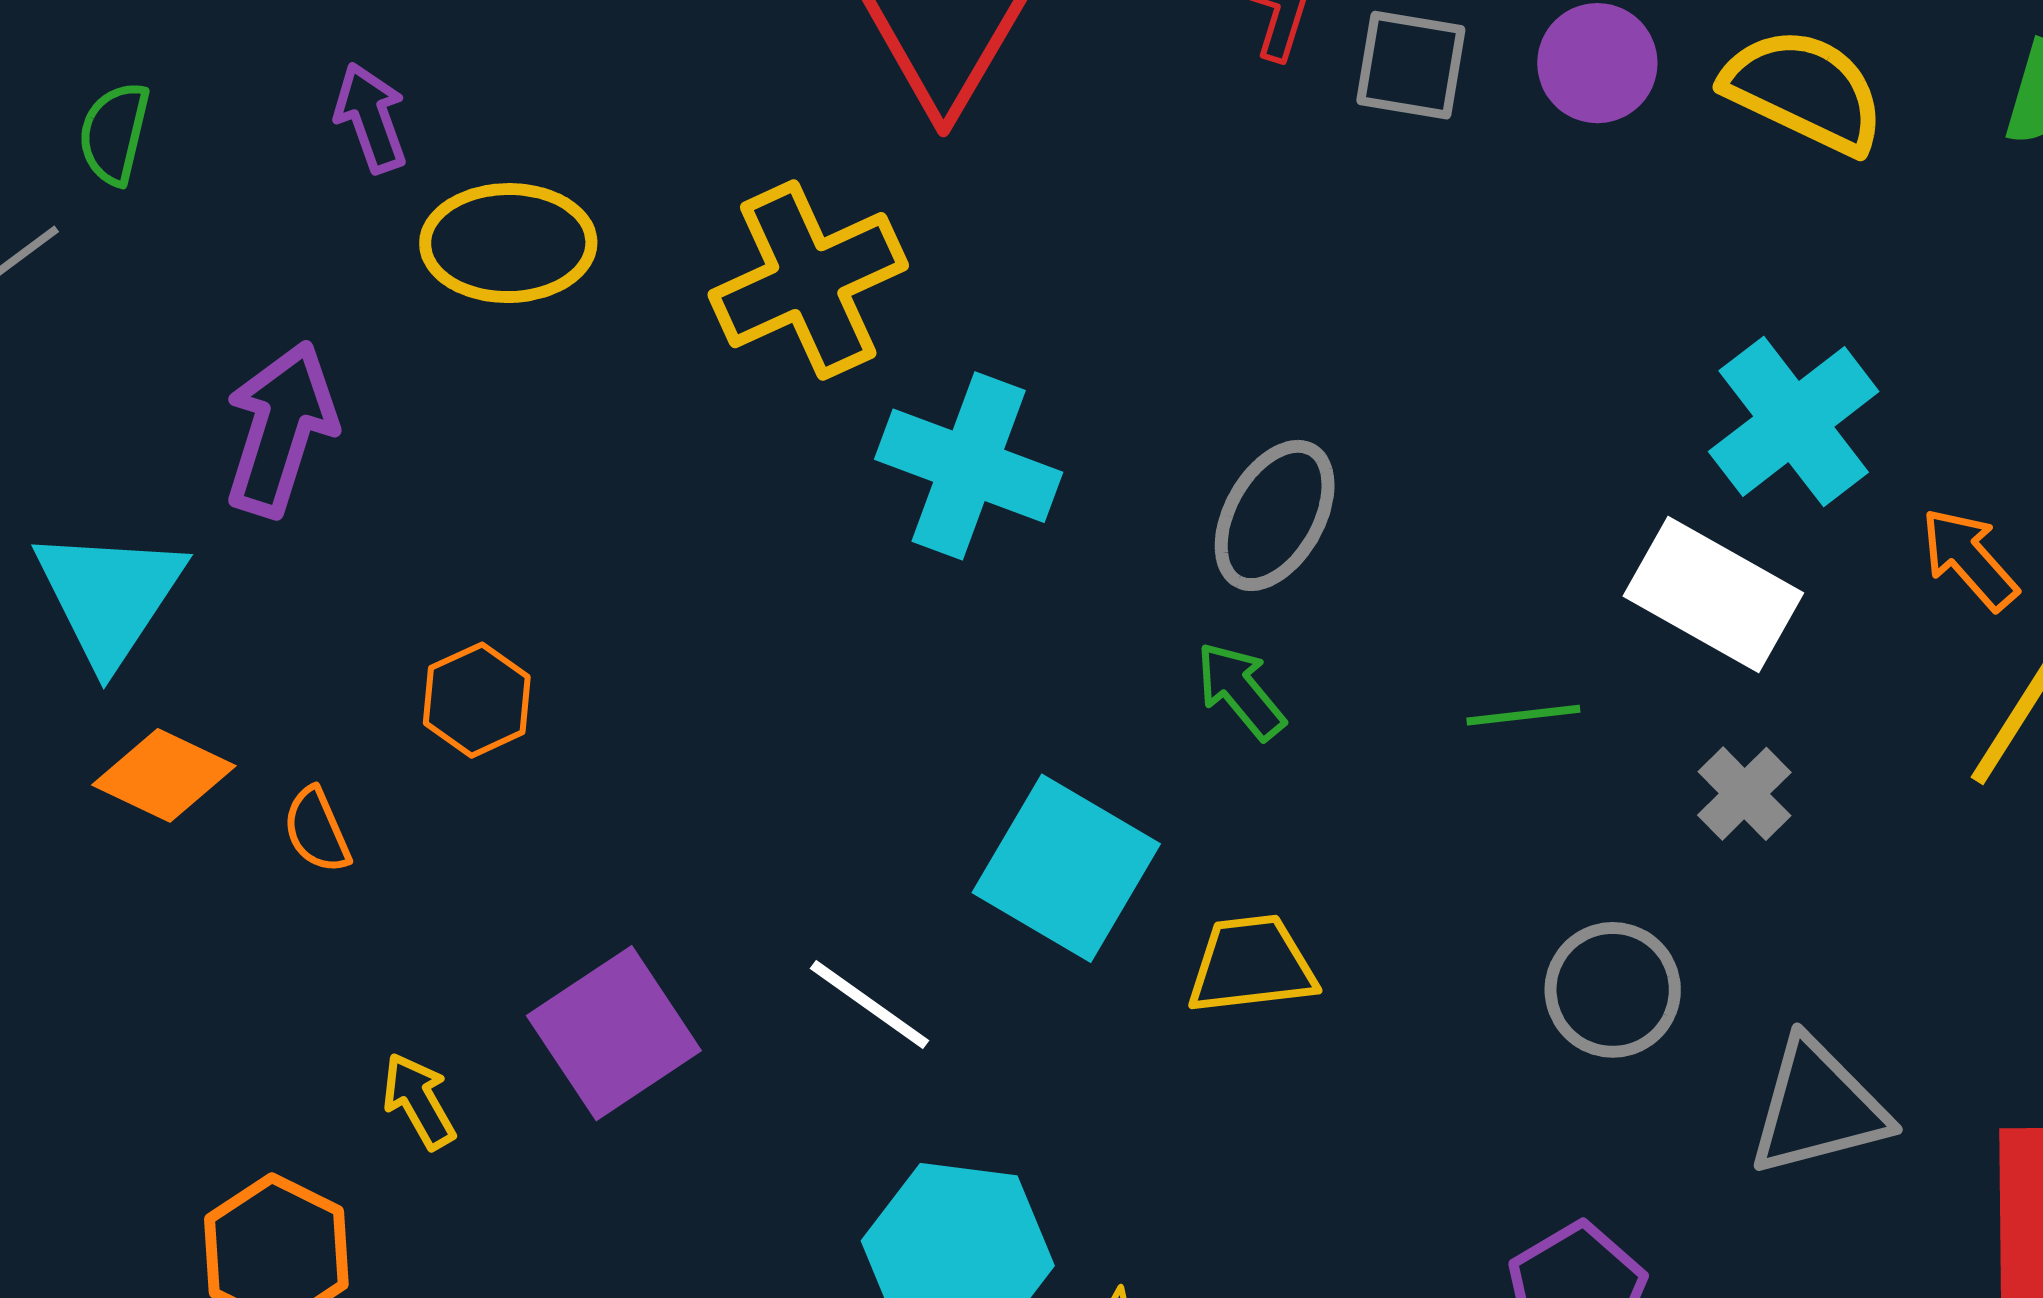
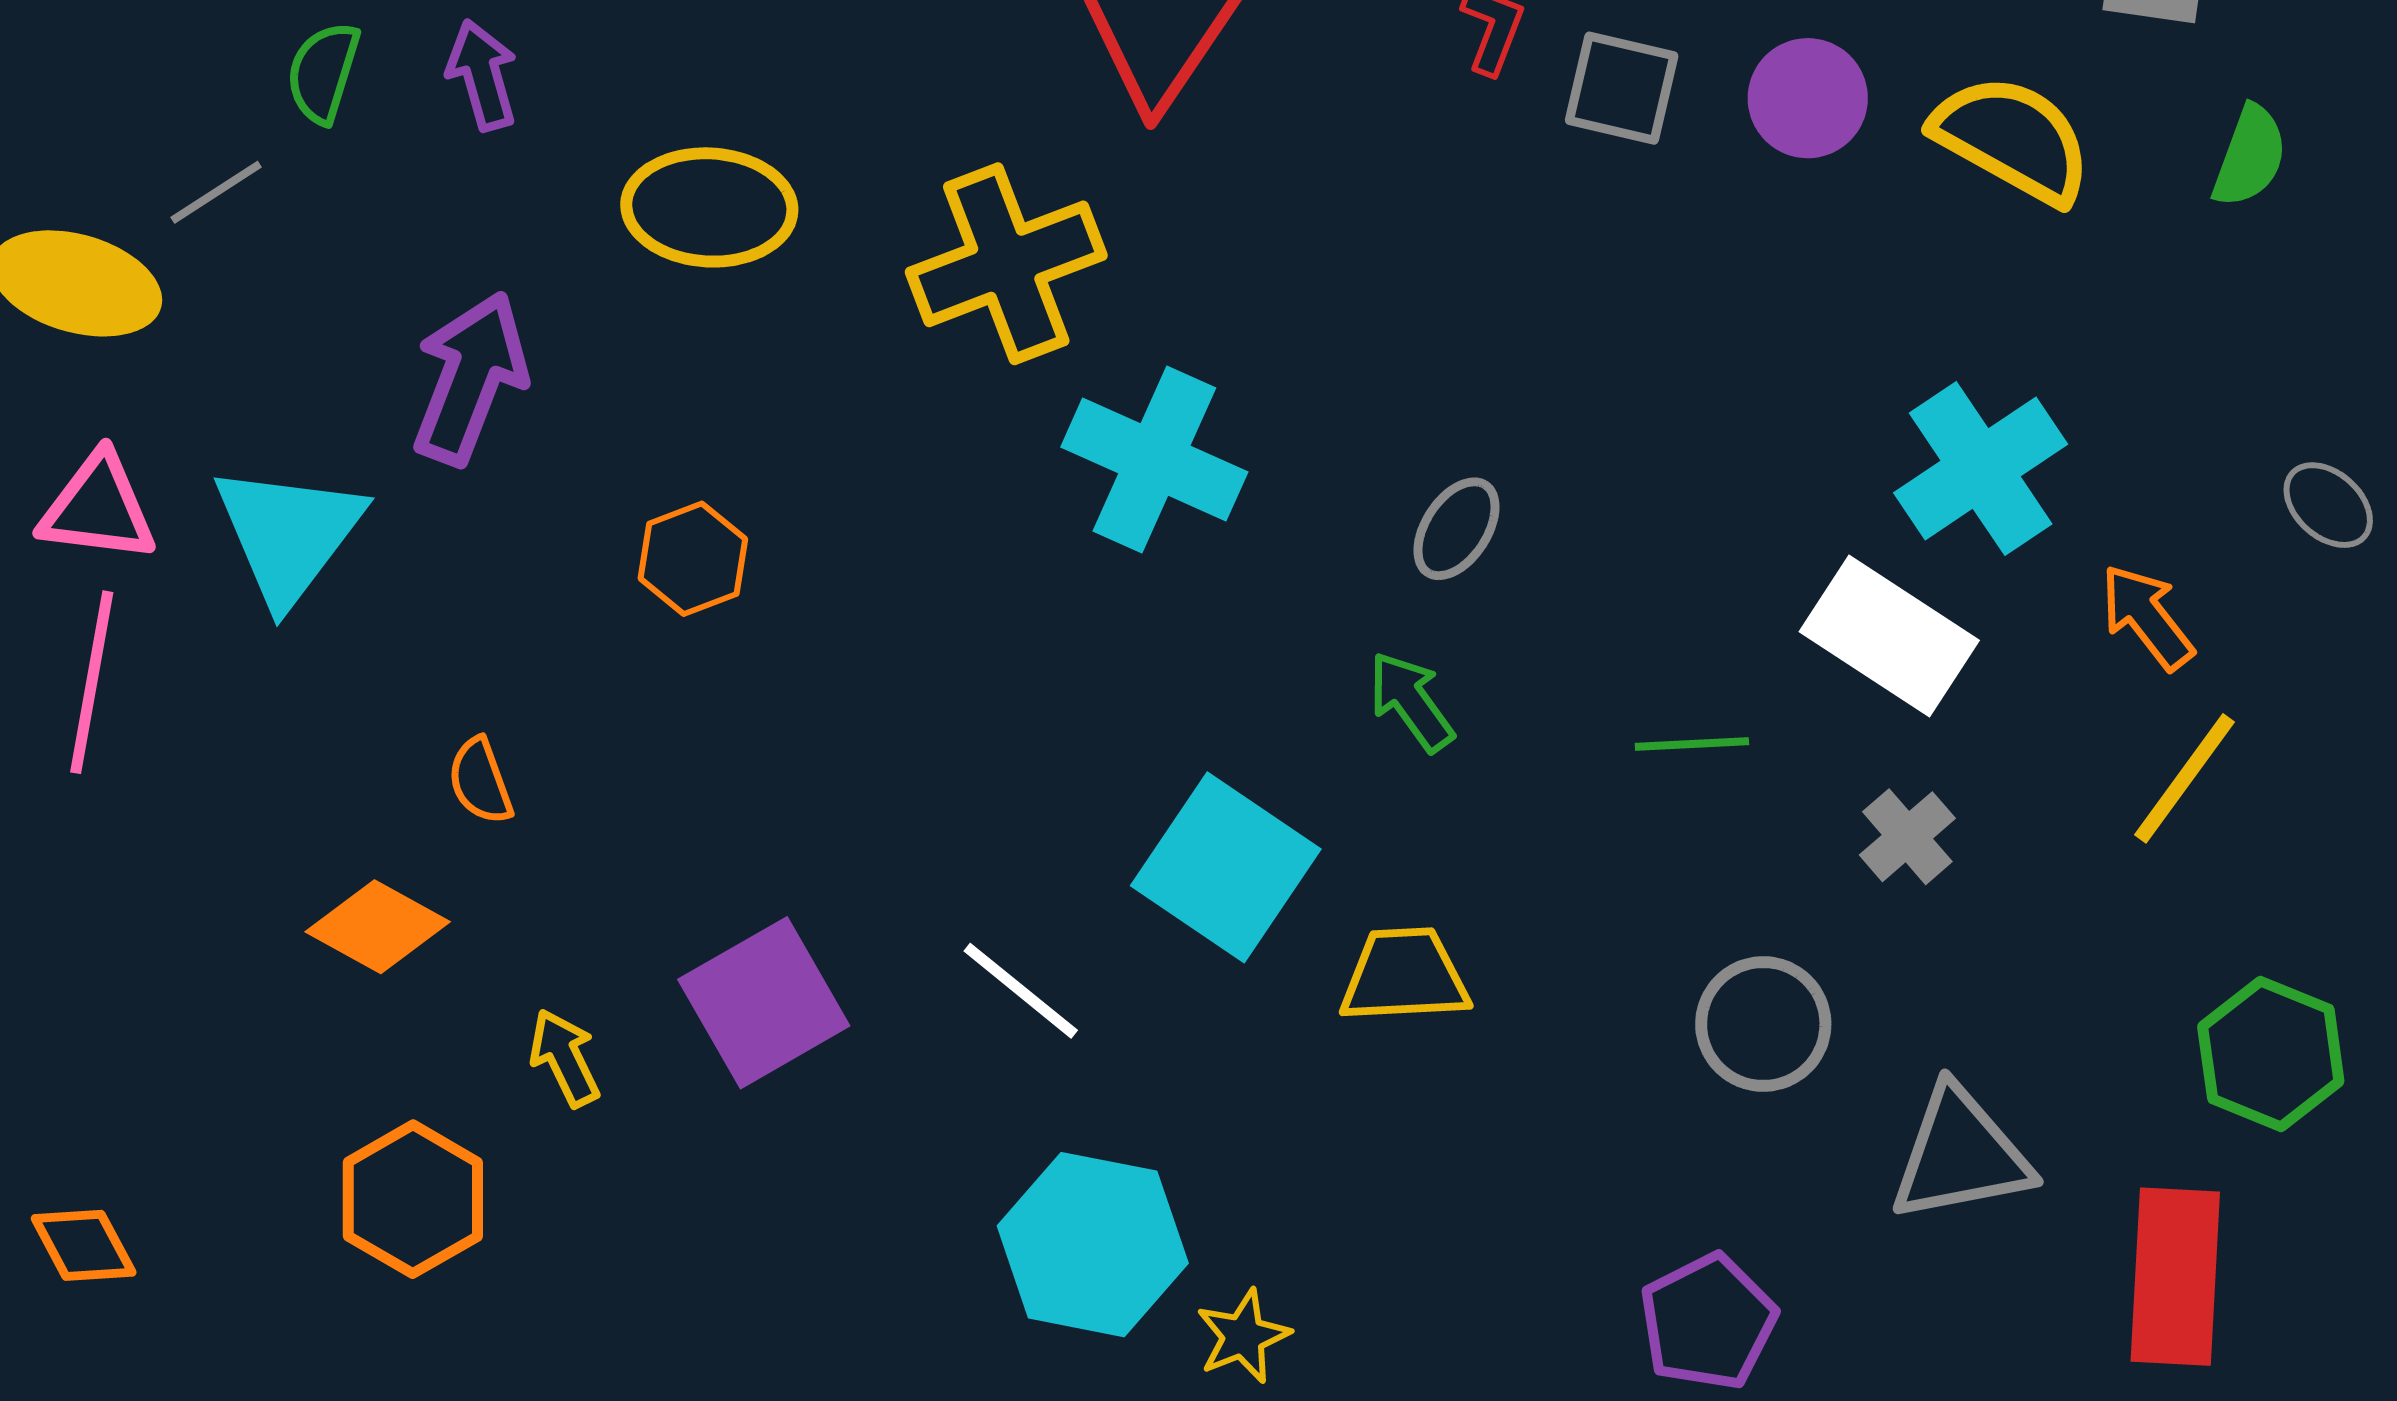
purple arrow: (371, 118) -> (482, 75), moved
gray ellipse: (1275, 515) -> (1456, 529), size x0.7
orange hexagon: (477, 700) -> (693, 559), moved
orange diamond: (164, 775) -> (378, 927), moved

